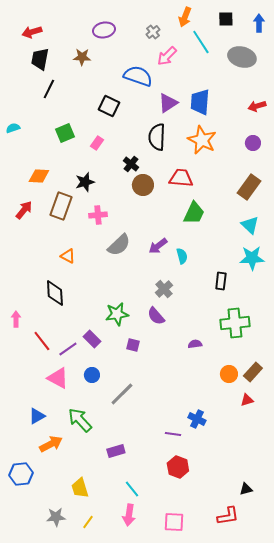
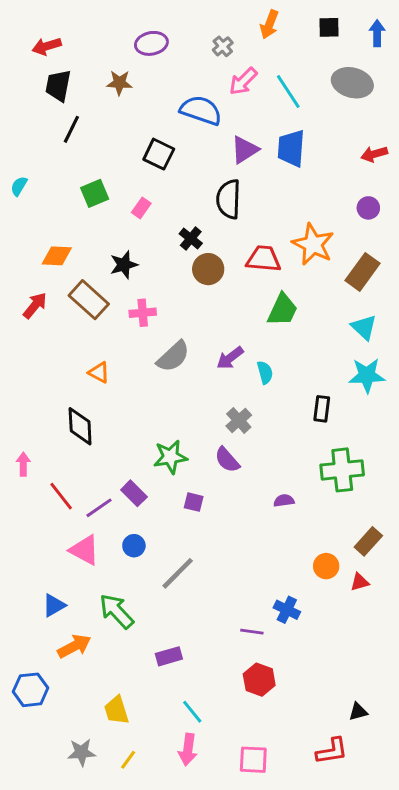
cyan line: (201, 42) -> (288, 91), moved
cyan semicircle: (13, 128) -> (19, 186), turned -40
orange star: (202, 140) -> (313, 244), moved
brown rectangle: (61, 206) -> (89, 300), turned -68
orange circle: (229, 374) -> (326, 566), moved

